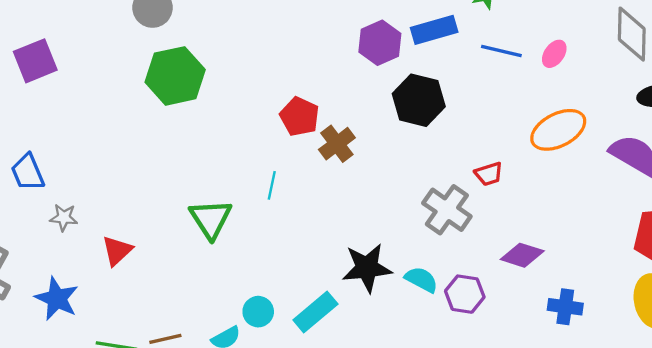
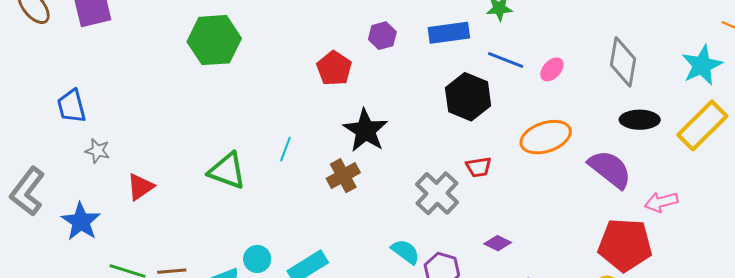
purple hexagon: (380, 43) -> (382, 36), moved, size x0.7
black hexagon: (419, 100) -> (468, 97), moved
red pentagon: (300, 117) -> (334, 68), moved
brown cross: (337, 144) -> (343, 176), moved
green triangle: (211, 219) -> (227, 171), turned -45
purple diamond: (522, 255) -> (498, 243), size x0.7
black star: (367, 268) -> (366, 130), moved, turned 30

